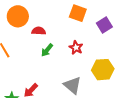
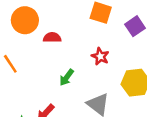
green arrow: (47, 50) -> (67, 77), moved

